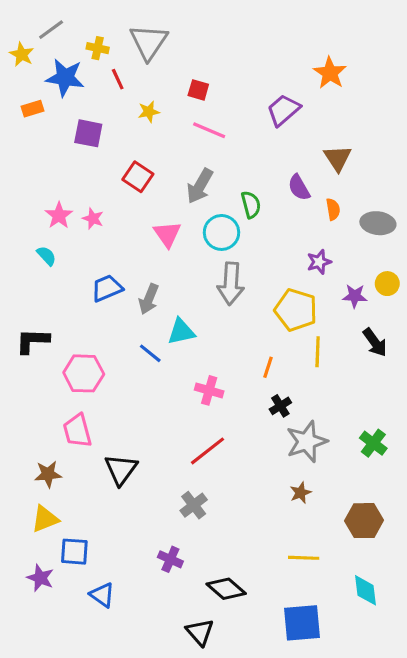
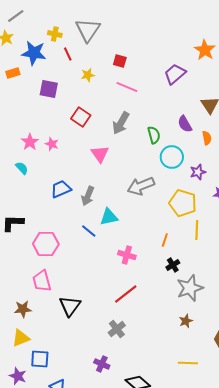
gray line: (51, 30) -> (16, 16), moved
cyan circle: (221, 232) -> (172, 157), moved
gray arrow: (231, 284) -> (141, 186), turned 64

